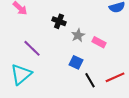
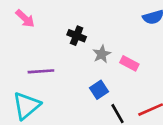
purple line: (32, 48) -> (41, 71), turned -48
blue square: (76, 62) -> (99, 90), turned 32

